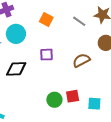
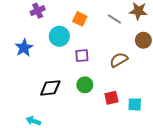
cyan circle: (16, 34) -> (59, 36), moved
black diamond: (16, 69) -> (50, 88), moved
green circle: (54, 100) -> (85, 85), moved

